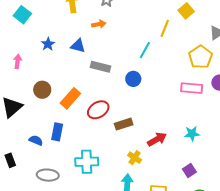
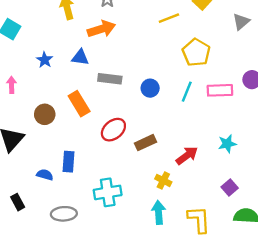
orange arrow: (99, 24) -> (101, 29), size x1.6
yellow line: (165, 28) -> (169, 18), moved, turned 54
cyan line: (145, 50) -> (187, 92), moved
yellow pentagon: (200, 57) -> (196, 52), moved
orange rectangle: (70, 98) -> (79, 104), moved, turned -65

